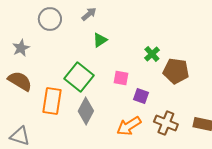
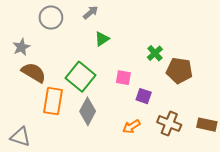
brown semicircle: (20, 81) -> (34, 73), moved
orange arrow: (129, 126) -> (131, 127), size x0.7

